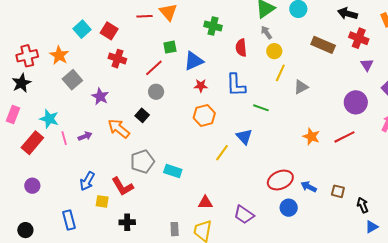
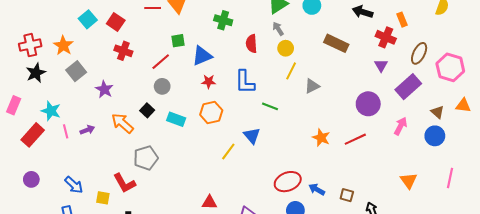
red cross: (359, 38) -> (386, 37), moved
black star: (21, 83) -> (36, 73), moved
cyan rectangle: (173, 171) -> (176, 119), moved
blue arrow: (87, 181) -> (74, 185), moved, turned -78

